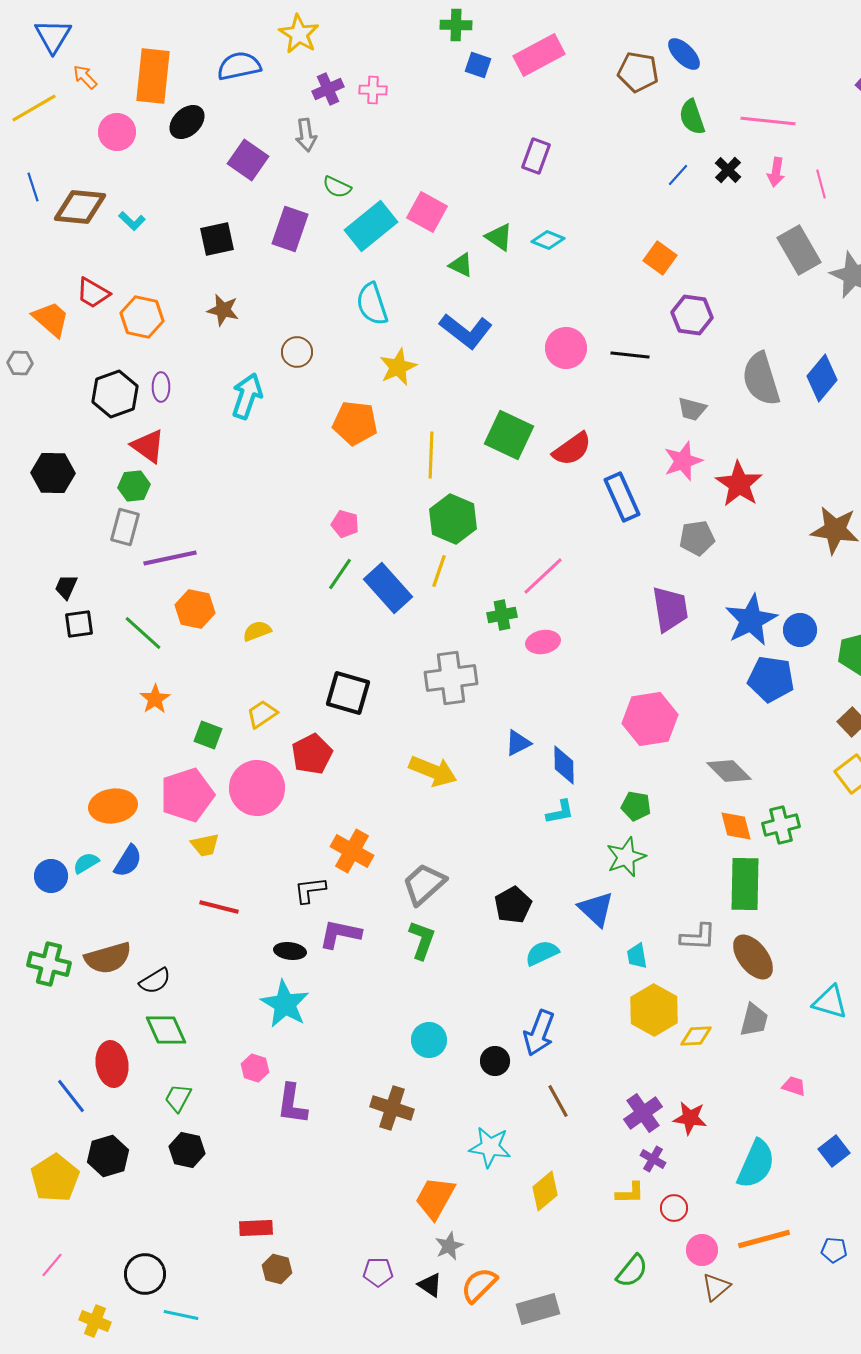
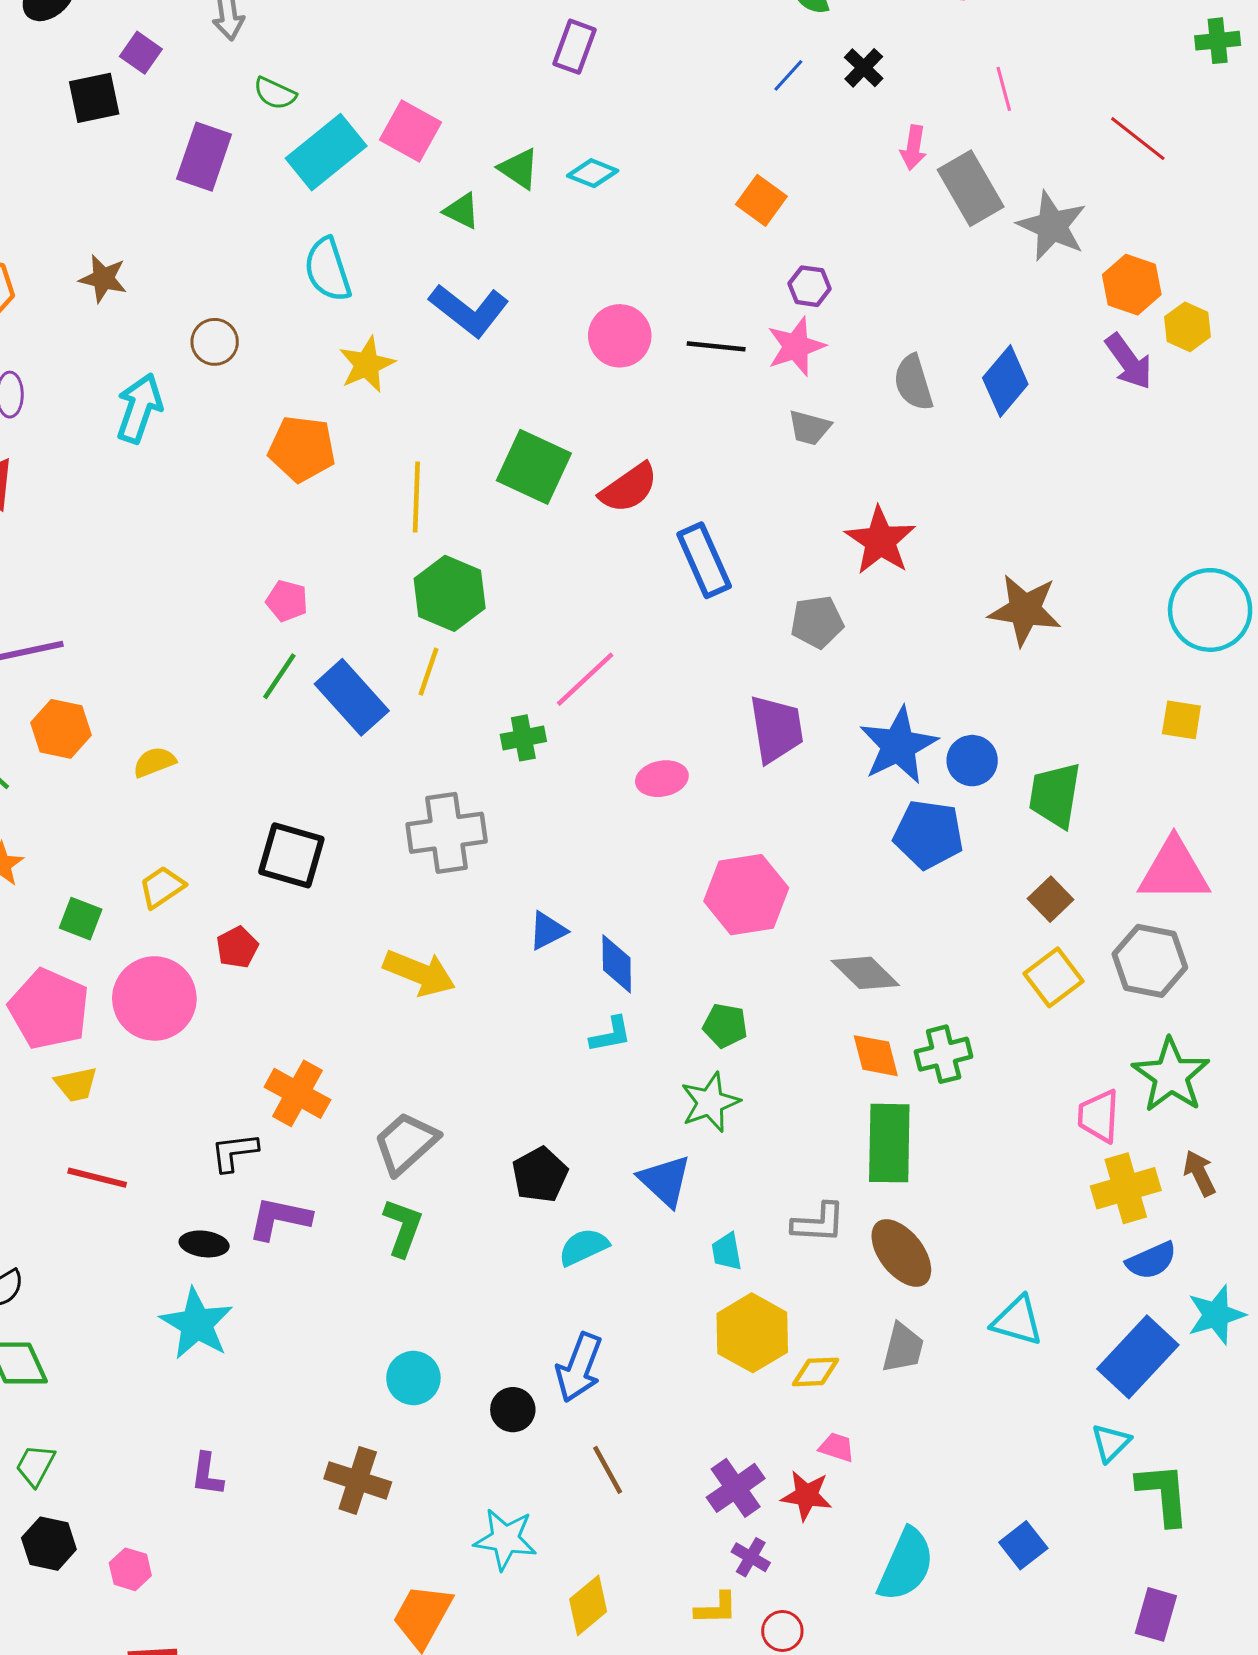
purple square: (248, 160) -> (141, 53), size x0.7
pink arrow: (776, 172) -> (913, 148), moved
black square: (217, 239) -> (94, 98), moved
purple hexagon: (692, 315) -> (809, 286), size x0.7
gray semicircle: (761, 379) -> (913, 383), size x0.7
pink star: (683, 461) -> (796, 346), moved
pink ellipse: (543, 642) -> (662, 779), moved
red pentagon: (312, 754) -> (237, 947), size x0.7
pink pentagon: (187, 795) -> (49, 1009), turned -30
pink hexagon: (255, 1068) -> (130, 1569), moved
pink trapezoid: (794, 1086) -> (837, 1447), moved
purple L-shape: (292, 1104) -> (207, 1474), size x0.7

